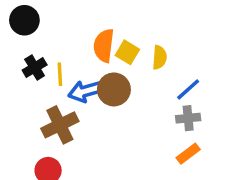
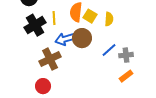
black cross: (35, 68) -> (35, 25), size x1.5
yellow line: (60, 74) -> (54, 18), moved
blue line: (188, 89) -> (109, 50), moved

